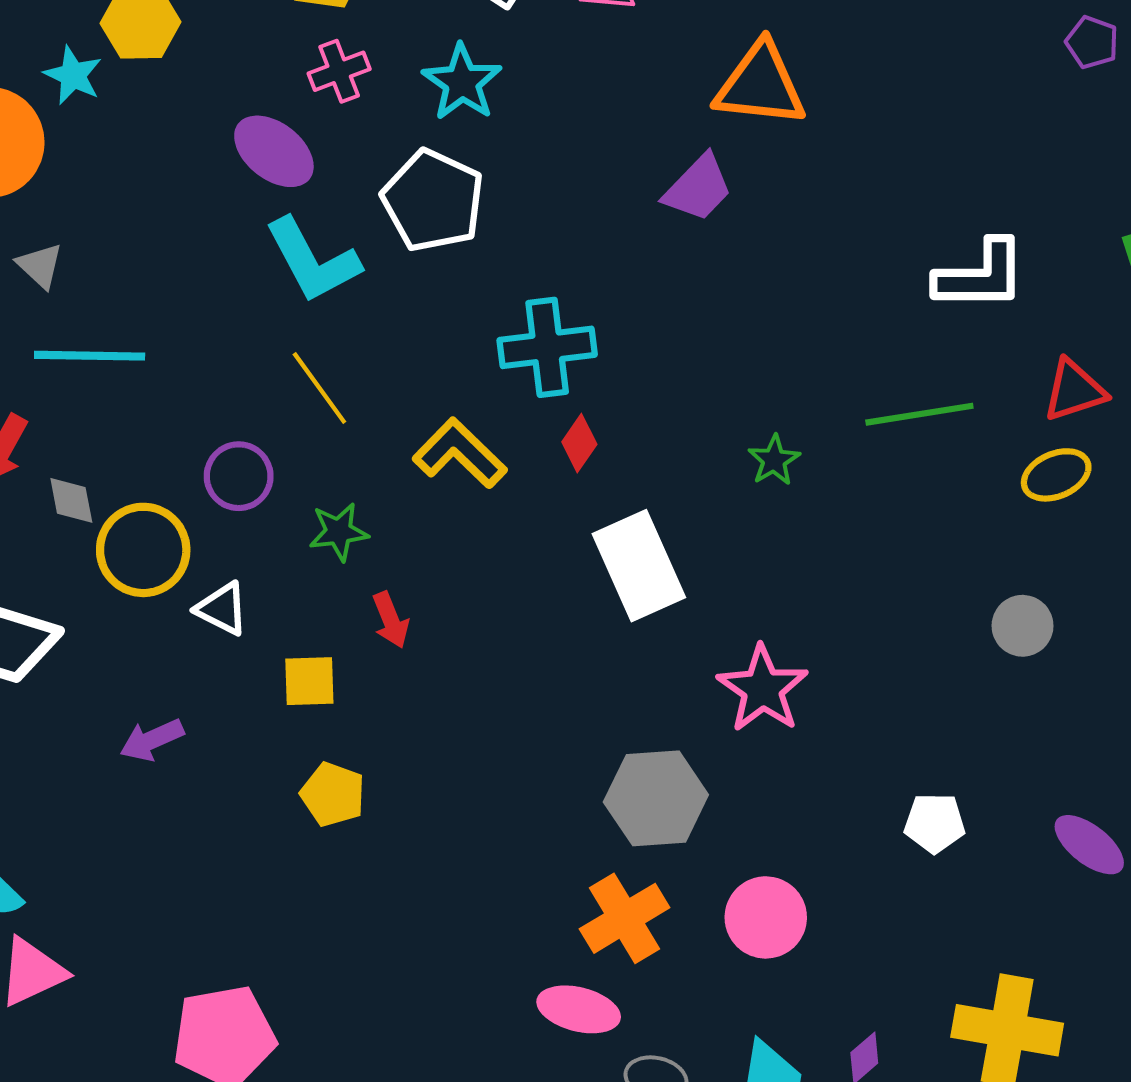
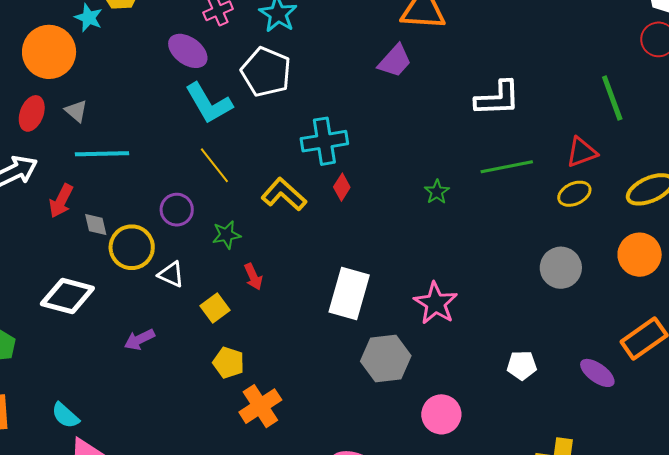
white L-shape: (980, 275) -> (498, 98), moved
white rectangle: (639, 566) -> (349, 293), moved, turned 42
gray circle: (1023, 626) -> (561, 268), size x1.4
yellow square: (309, 681) -> (215, 308), turned -32
orange cross: (625, 918) -> (260, 406), moved

